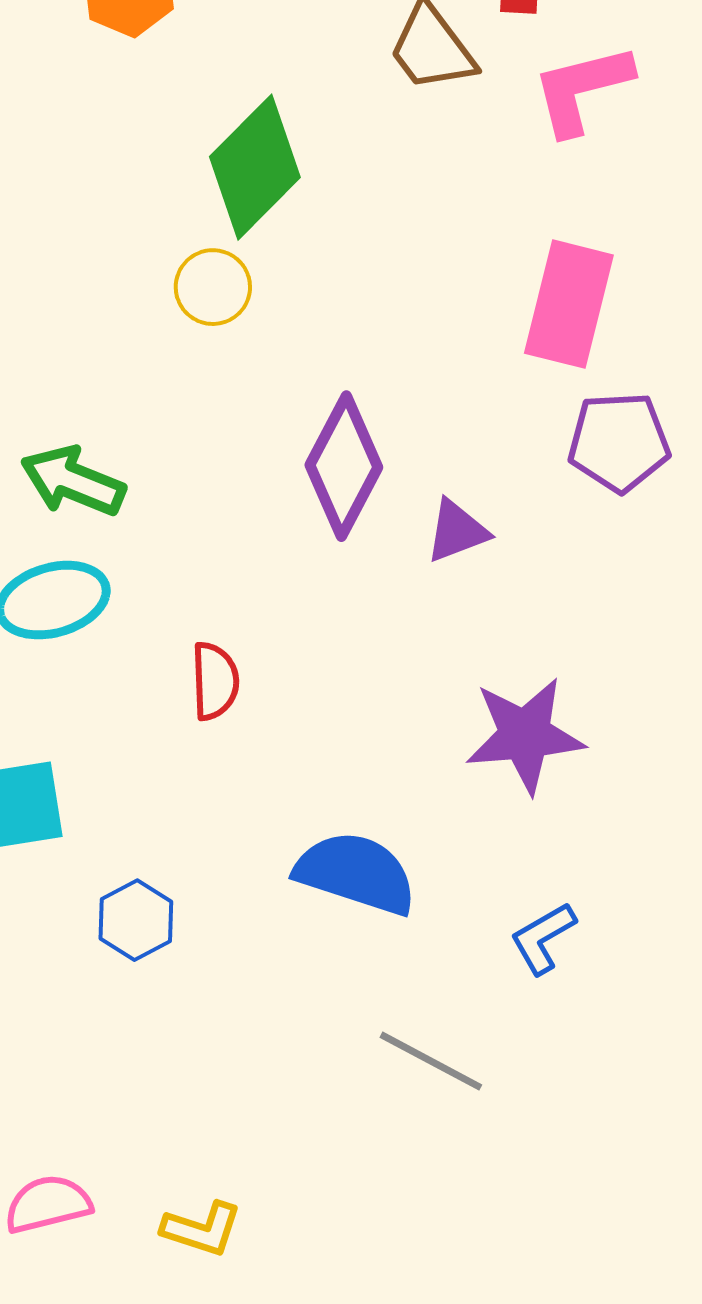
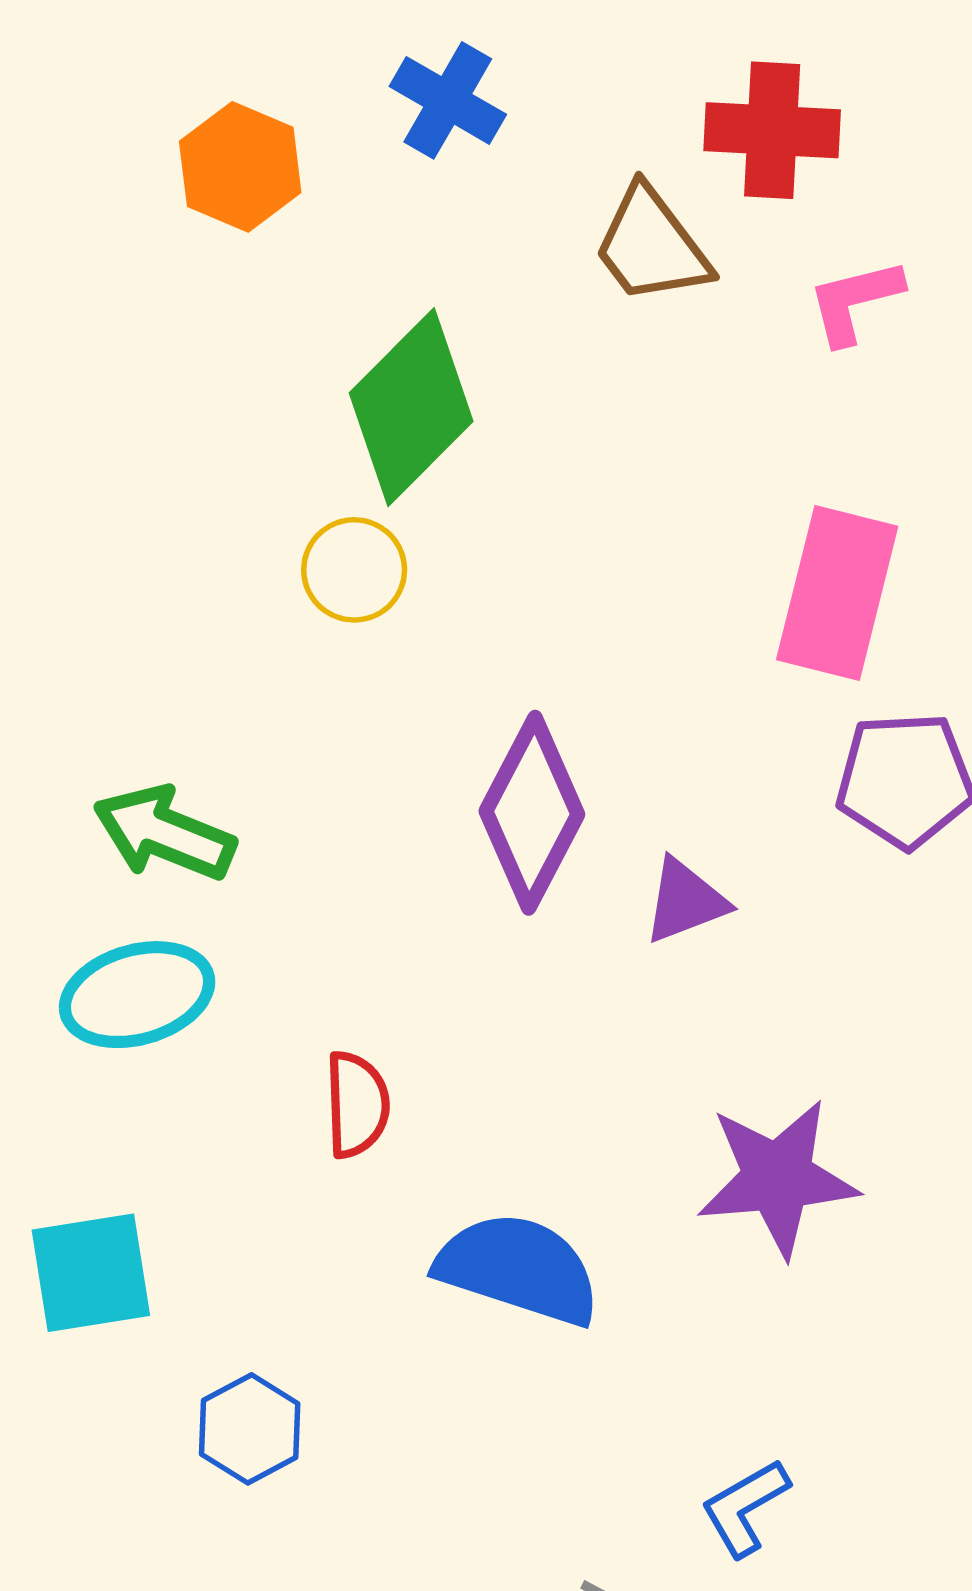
pink L-shape: (582, 89) -> (855, 301), size x0.7
blue semicircle: (356, 873) -> (518, 1269), moved
blue L-shape: (543, 938) -> (745, 1508), moved

